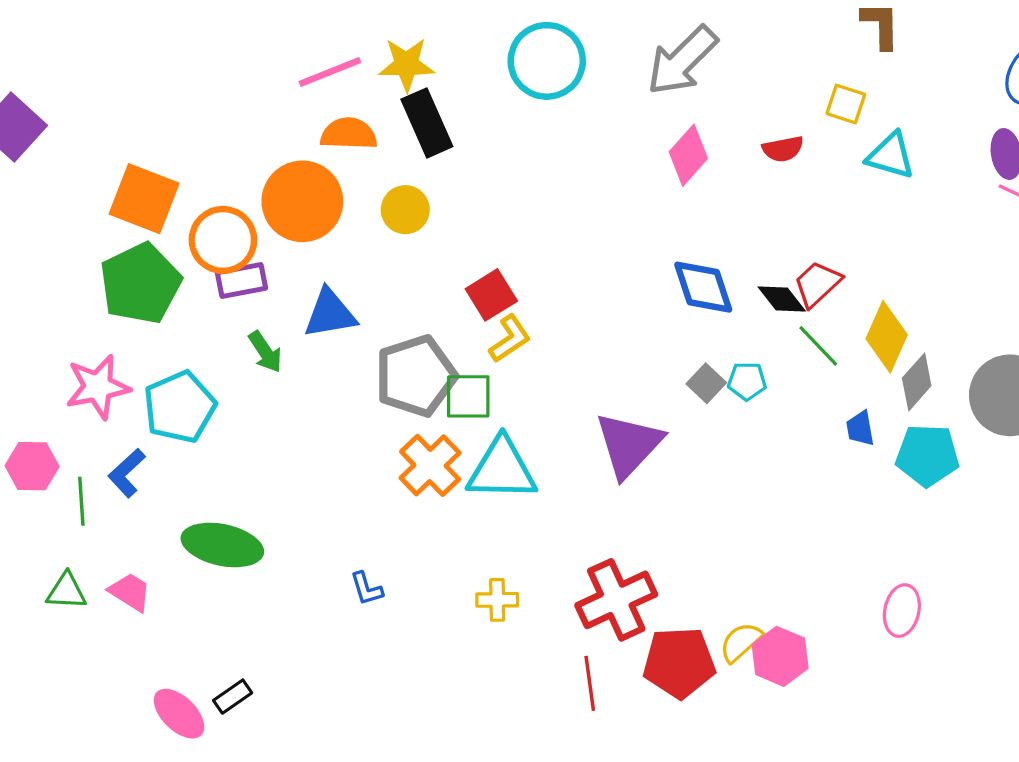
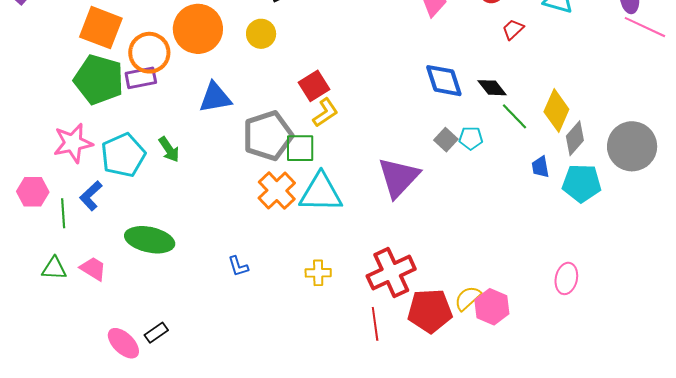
purple rectangle: (241, 280) -> (141, 78), moved
green pentagon: (140, 284) -> (99, 80), turned -30
red trapezoid: (817, 284) -> (513, 29), moved, size x0.7
green arrow: (265, 352) -> (169, 149), moved

